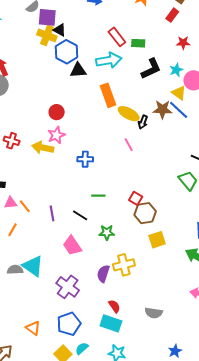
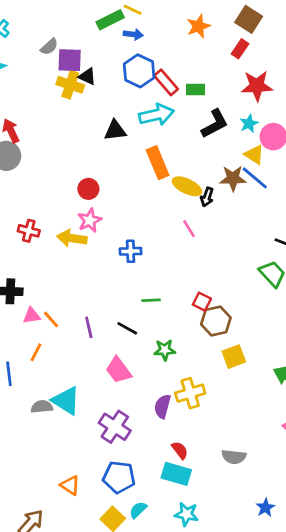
red star: (183, 43) -> (257, 86), size x1.6
blue hexagon: (66, 52) -> (139, 71), moved
blue pentagon: (69, 324) -> (119, 477), turned 30

